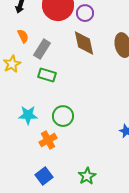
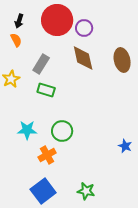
orange semicircle: (23, 36) -> (16, 40), moved
blue square: (44, 176) -> (43, 191), size x1.4
green star: (87, 176) -> (86, 191), turned -30

